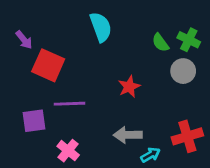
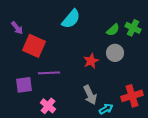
cyan semicircle: (101, 27) -> (71, 19), turned 60
green semicircle: (160, 43) -> (113, 30), turned -96
gray circle: (183, 71) -> (115, 53), moved
gray arrow: (128, 135) -> (90, 95), turned -114

